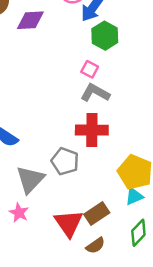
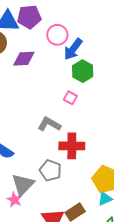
gray L-shape: (95, 93) -> (49, 124), moved
pink star: (19, 213) -> (14, 200), moved

